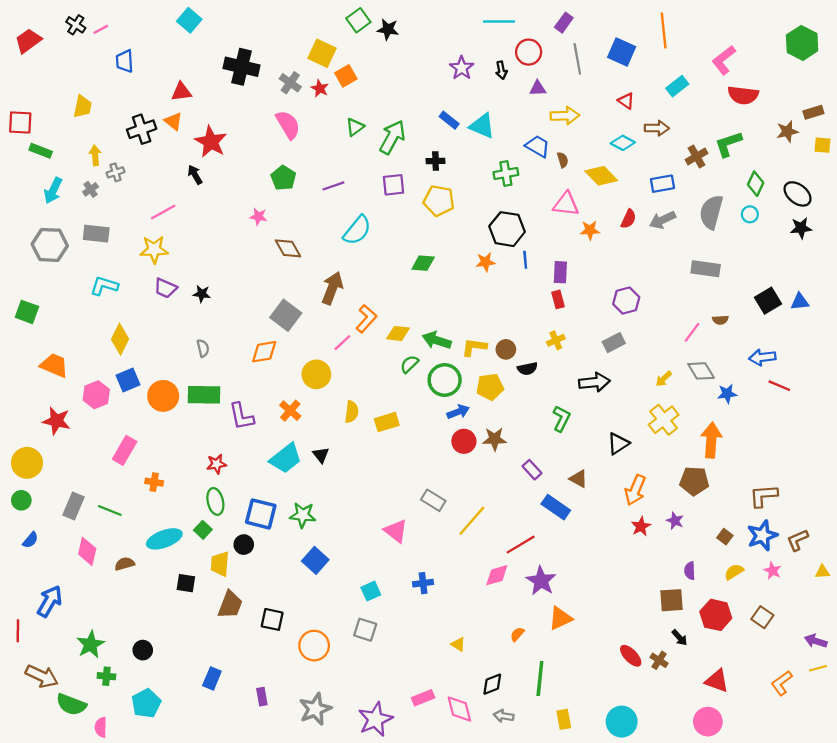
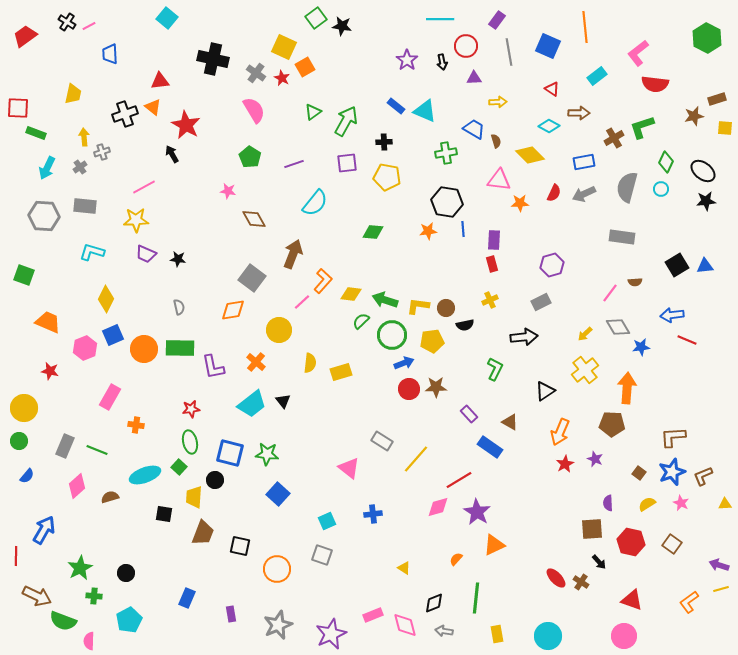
yellow arrow: (565, 116) -> (498, 102), size x0.7
red star: (56, 421) -> (50, 371), size x0.7
pink diamond: (87, 551) -> (77, 486), turned 35

